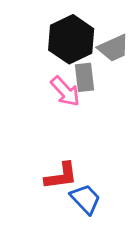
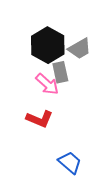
red L-shape: (61, 176) -> (40, 119), moved, turned 36

